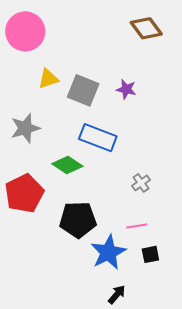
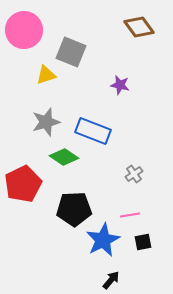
gray square: (83, 90) -> (71, 52), moved
gray star: (25, 128) -> (46, 122), moved

